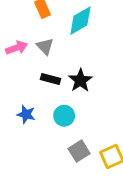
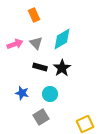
cyan diamond: (80, 21) -> (62, 39), moved
gray square: (79, 151) -> (41, 117), moved

